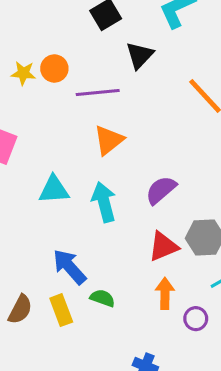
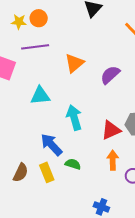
purple line: (98, 92) -> (35, 47), moved
purple semicircle: (161, 190) -> (110, 75), moved
cyan arrow: (104, 202) -> (74, 118), moved

